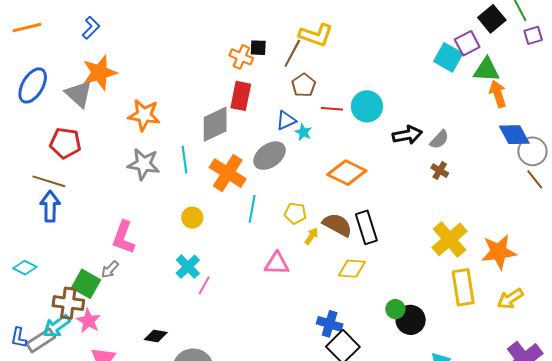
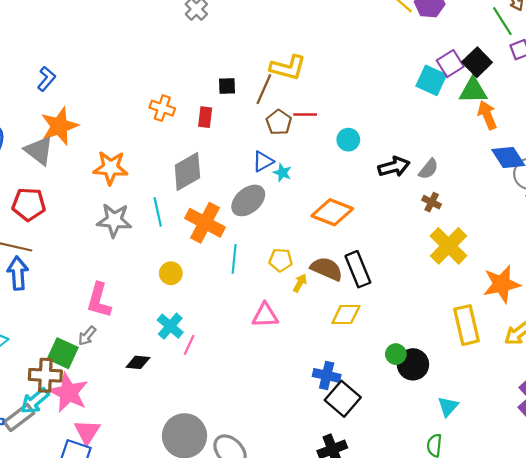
black square: (492, 19) -> (477, 62), moved
orange cross: (241, 57) -> (162, 108), moved
red rectangle: (241, 96) -> (205, 117), moved, size x0.7
cyan circle: (367, 106) -> (348, 140), size x0.7
red line: (332, 109) -> (305, 114), moved
yellow cross: (450, 239) -> (448, 246), moved
pink star: (89, 321) -> (68, 392), size x1.5
black diamond: (156, 336) -> (138, 362), moved

